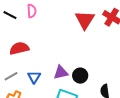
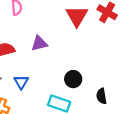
purple triangle: (61, 72) -> (39, 43), moved

